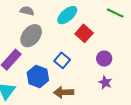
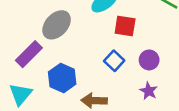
red square: (84, 33) -> (125, 26), turned -36
blue square: (62, 60) -> (114, 61), moved

